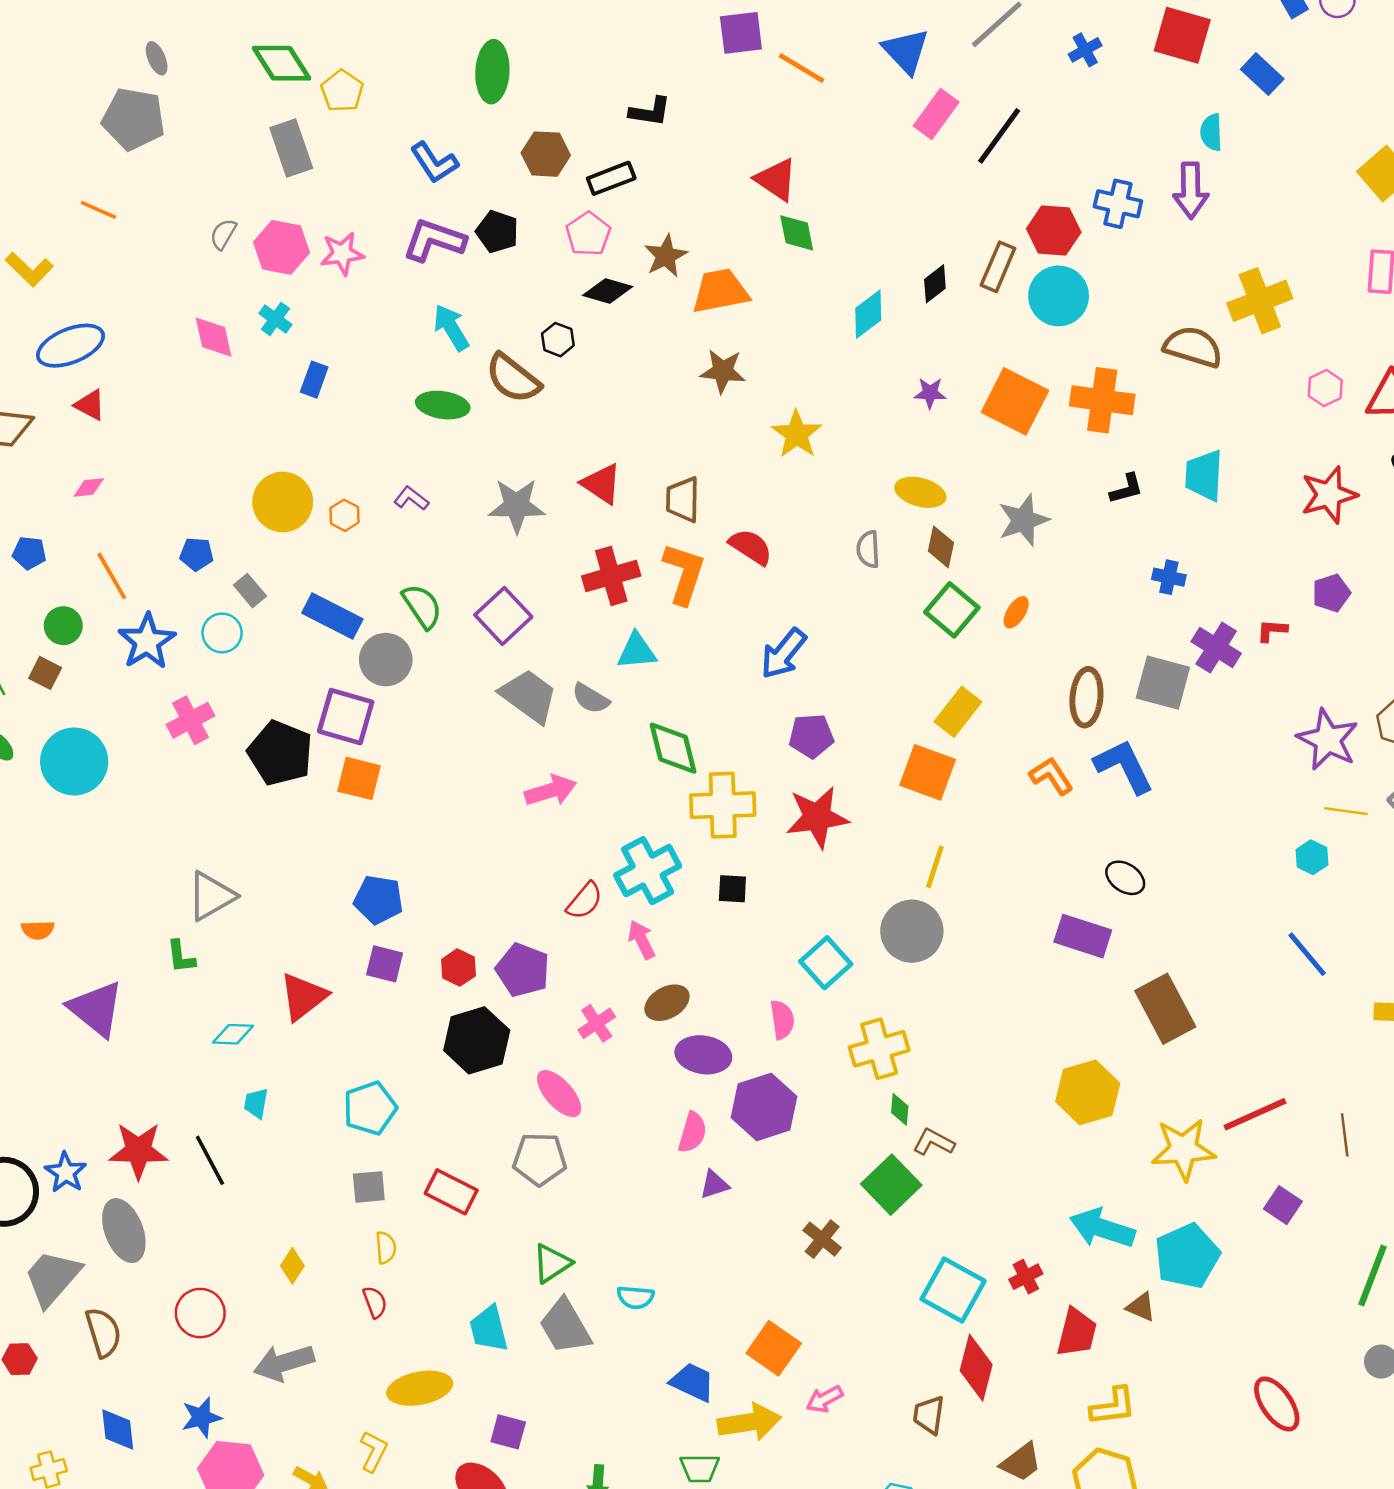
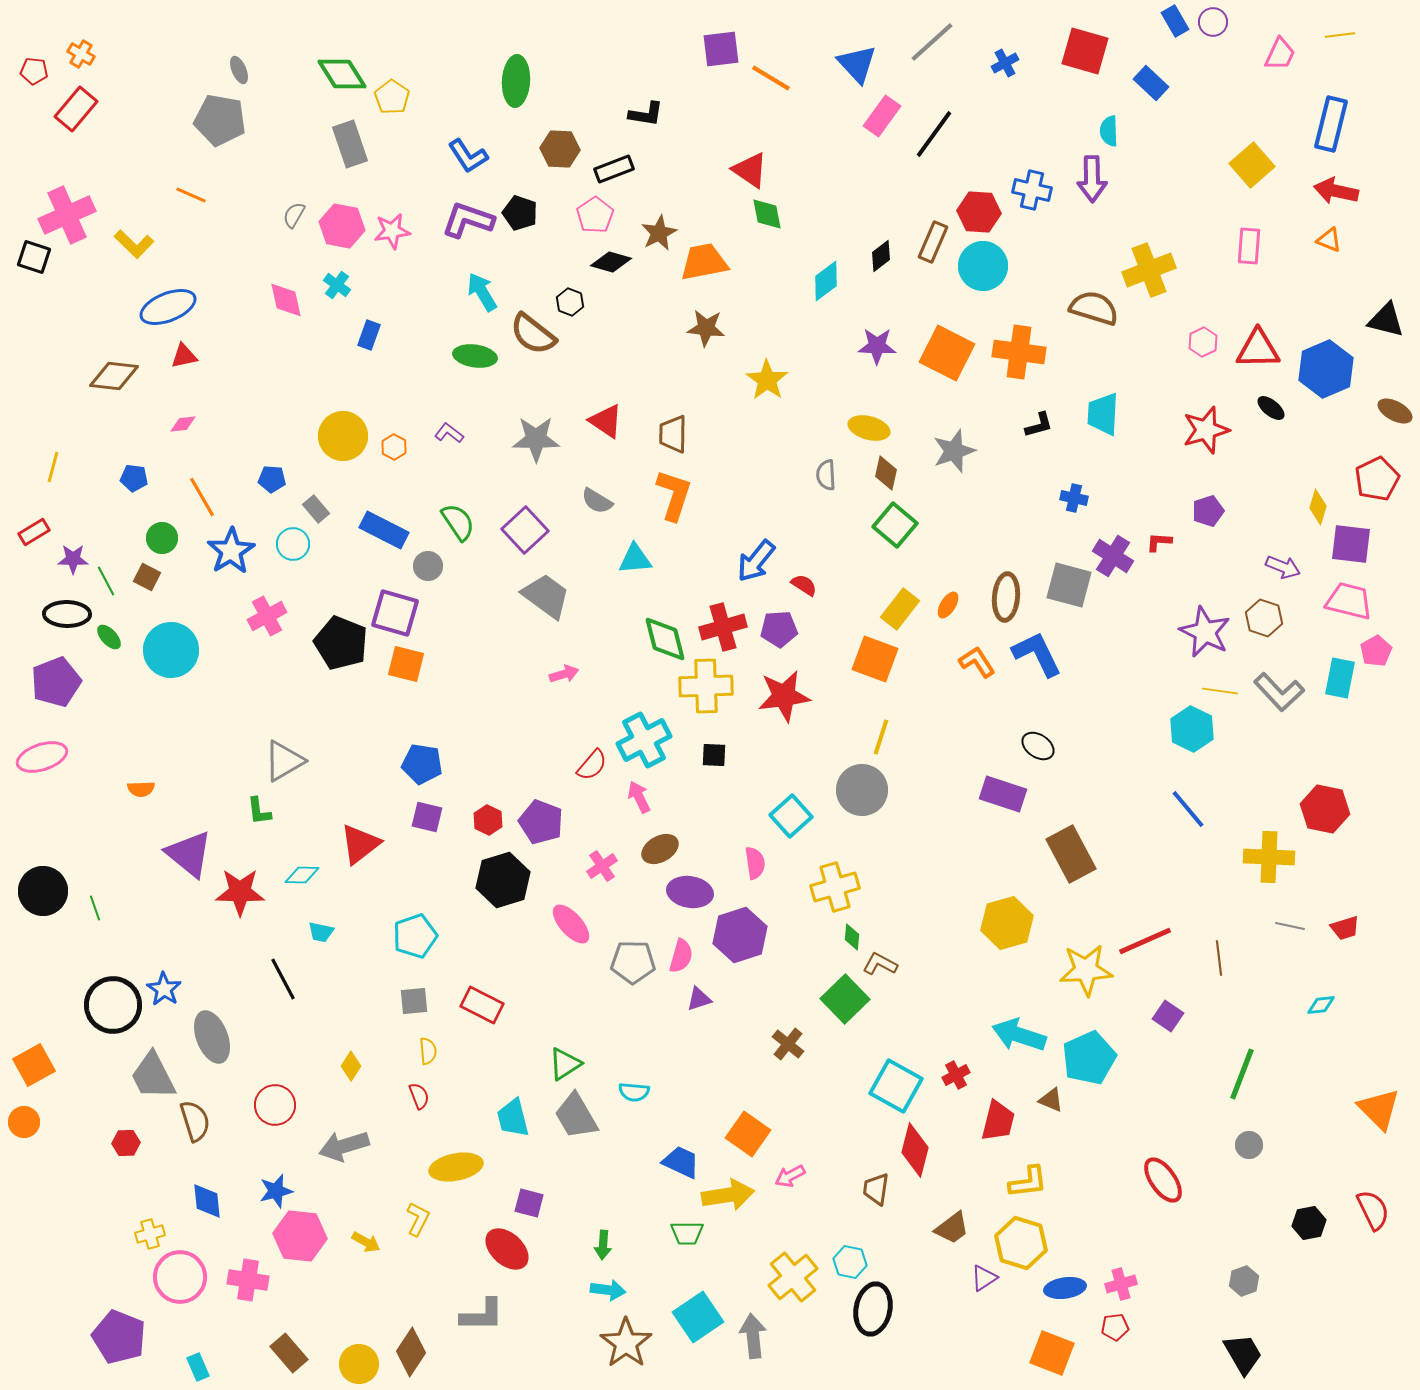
purple star: (930, 393) -> (877, 346), size x1.4
red triangle: (90, 405) -> (184, 356), turned -40
red semicircle: (751, 547) -> (804, 585), moved, size x0.7
red cross: (611, 576) -> (723, 627), moved
orange ellipse: (1016, 612) -> (948, 605), moved
gray circle: (386, 660) -> (428, 566), size x0.7
gray semicircle: (591, 698) -> (597, 501), moved
pink arrow: (551, 791) -> (564, 674), size x0.7
cyan hexagon: (1312, 857) -> (1192, 729), size x1.6
cyan trapezoid: (256, 1103) -> (321, 932), turned -88
red star: (138, 1151) -> (240, 892), moved
gray pentagon: (540, 1159) -> (633, 962), moved
gray trapezoid: (52, 1278) -> (153, 1076), turned -68

